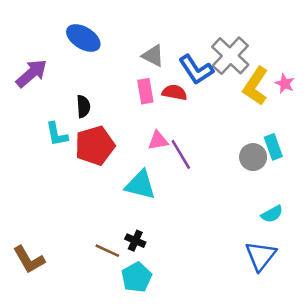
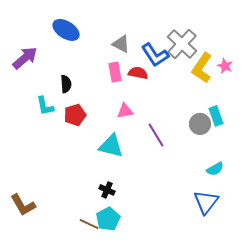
red pentagon: (95, 146) -> (75, 115), size x0.7
purple line: (181, 154) -> (156, 135), moved
brown line: (107, 251) -> (89, 224), moved

